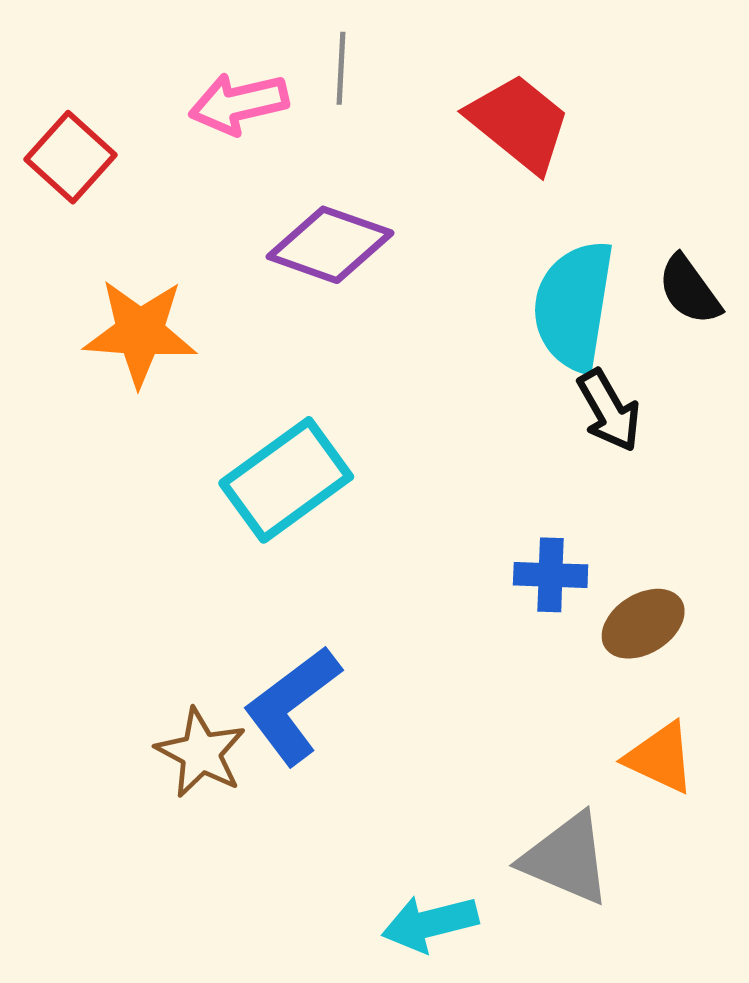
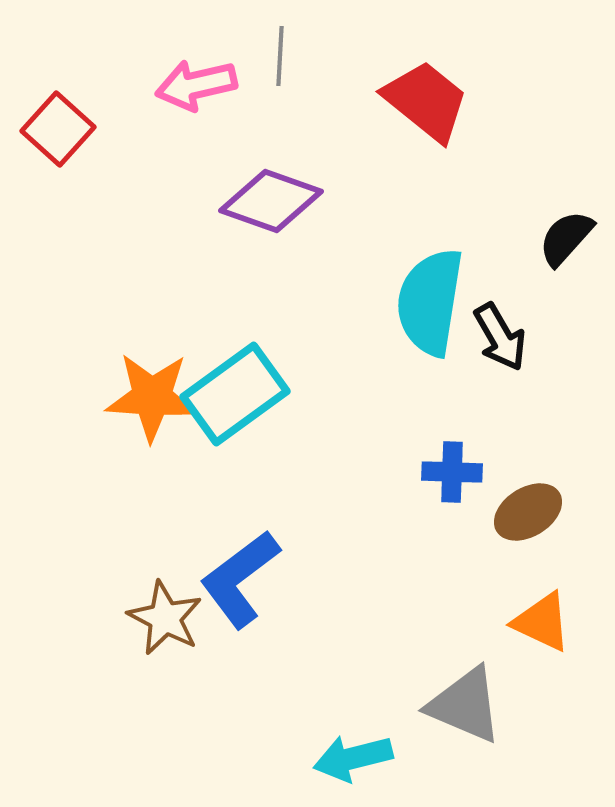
black semicircle: (689, 290) -> (566, 238), turned 78
cyan semicircle: (574, 306) -> (430, 302), moved
orange star: (140, 333) -> (152, 397), moved

